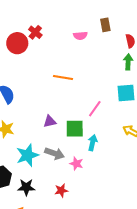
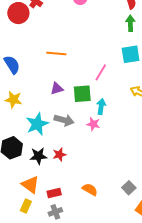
orange line: (63, 77) -> (56, 53), moved
pink star: (76, 164) -> (93, 124), moved
red star: (61, 190) -> (59, 155), moved

